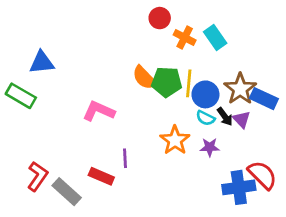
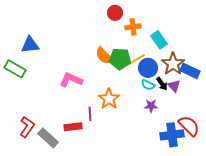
orange cross: (185, 37) -> (133, 27), turned -35
cyan rectangle: (215, 37) -> (159, 40), moved
yellow line: (189, 83) -> (136, 60), turned 54
orange star: (175, 140) -> (109, 99), moved
red rectangle: (101, 176) -> (73, 127), turned -30

